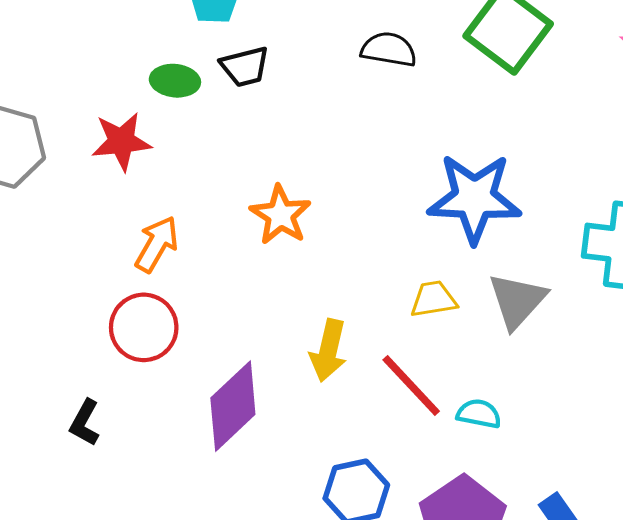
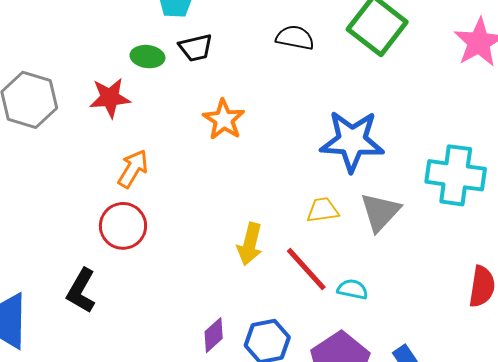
orange star: (280, 215) -> (224, 120), moved
purple diamond: (233, 406) -> (214, 335), moved, size x0.6
black L-shape: (85, 423) -> (81, 291), size x1.4

